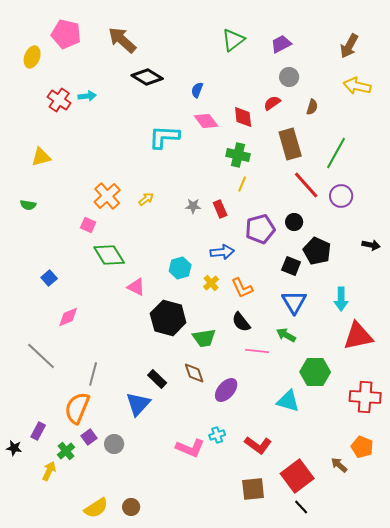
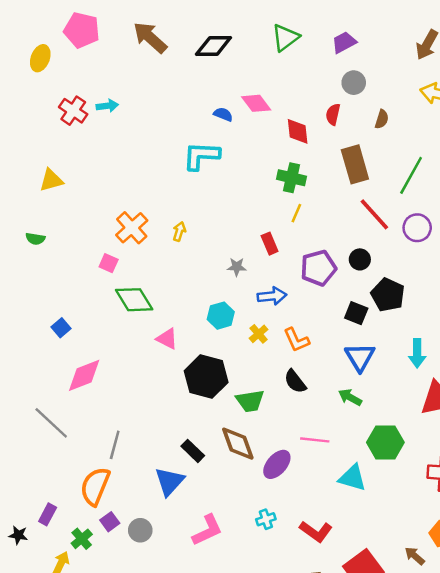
black diamond: (147, 77) -> (213, 46), moved, turned -32
blue semicircle: (197, 90) -> (223, 114), moved, turned 91
red semicircle: (272, 103) -> (333, 114), turned -42
pink diamond: (206, 121) -> (256, 103), moved
yellow arrow: (146, 199) -> (179, 231), turned -35
gray star: (193, 206) -> (237, 267), moved
pink diamond: (68, 317) -> (84, 375), size x1.4
pink line: (257, 351) -> (315, 440), moved
brown diamond: (194, 373) -> (238, 444), size x1.4
pink L-shape: (190, 448) -> (207, 530), moved, turned -48

